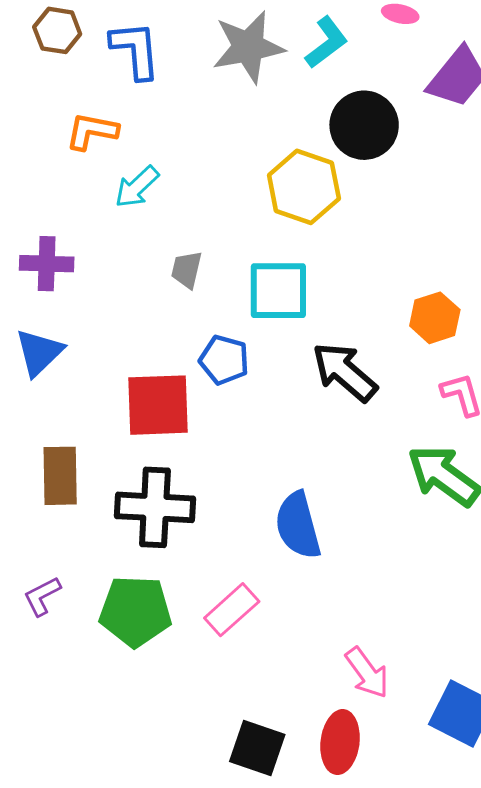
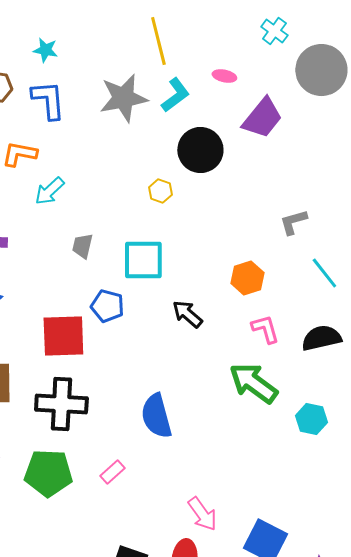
yellow hexagon: (304, 187) -> (160, 191), size x0.5
black arrow: (345, 372) -> (187, 314), size x0.7
pink rectangle: (232, 610) -> (112, 472), size x0.7

